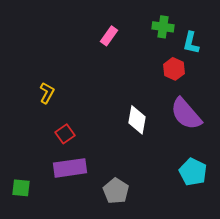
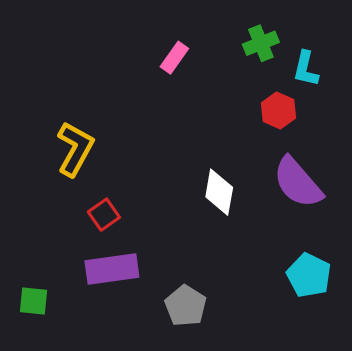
green cross: (163, 27) -> (261, 43), turned -30
yellow L-shape: (47, 93) -> (75, 149), size x1.6

